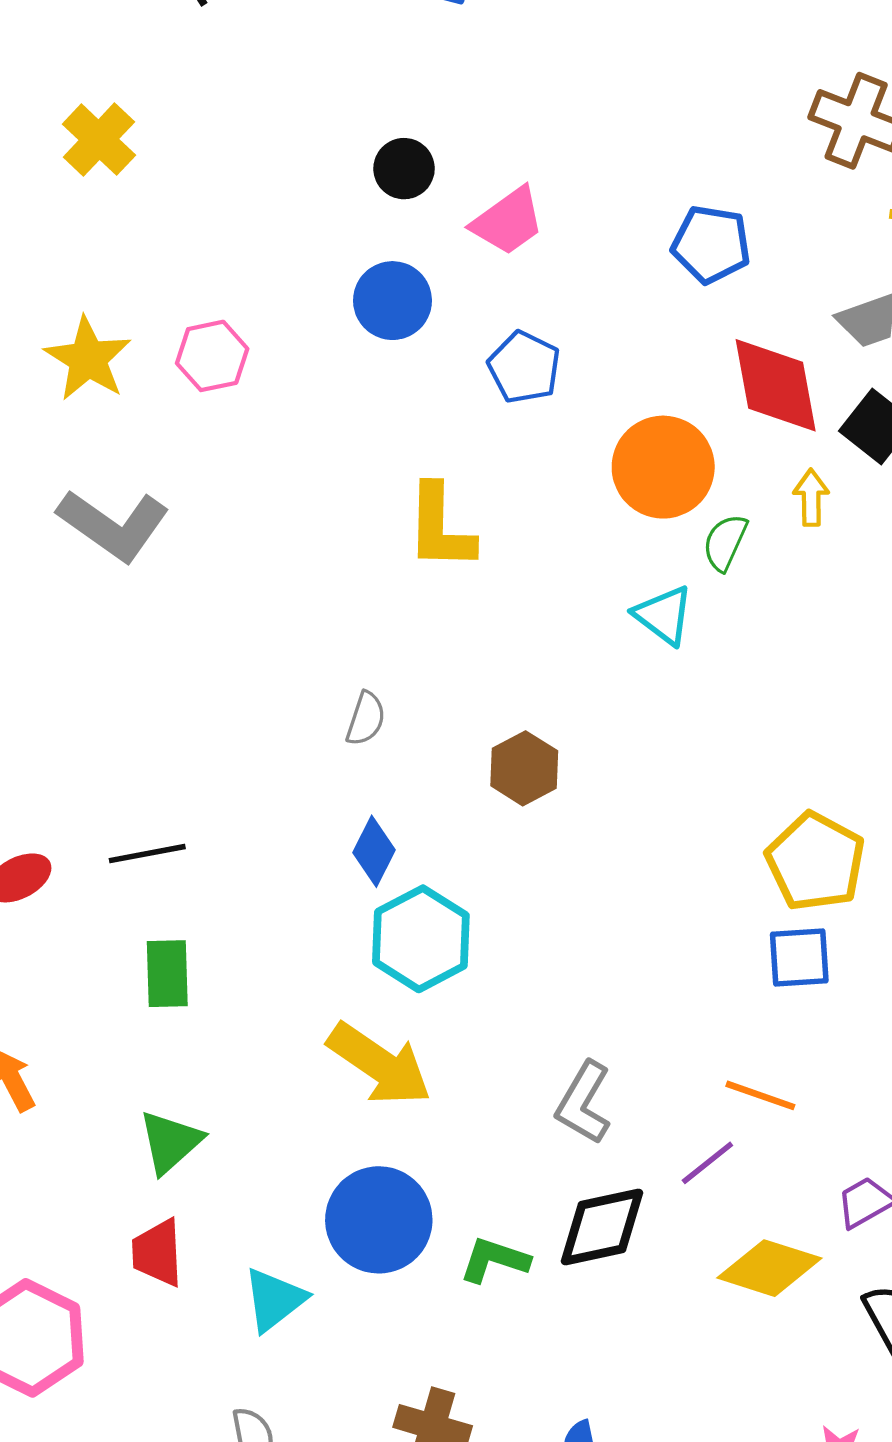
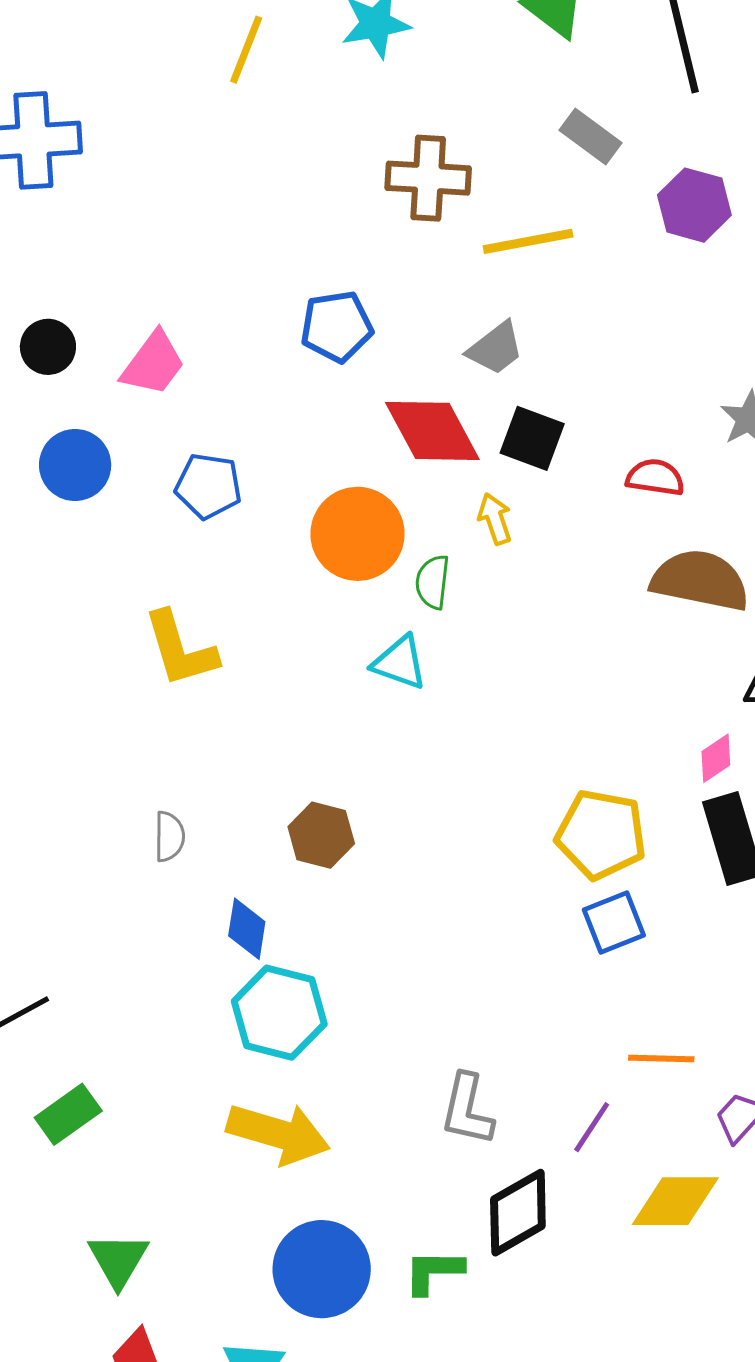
blue diamond: (374, 851) -> (247, 929), moved
green rectangle: (167, 974) -> (68, 1114), turned 74
orange line: (760, 1095) -> (661, 1059), moved

